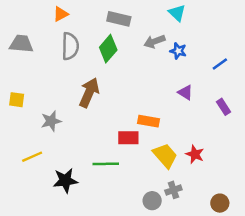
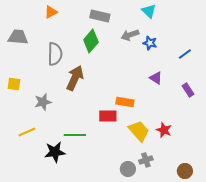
gray semicircle: (70, 46) -> (55, 54), moved
green line: (106, 164) -> (75, 135), moved

